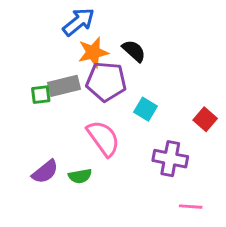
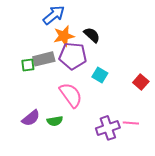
purple cross: (170, 159) -> (108, 128), moved, turned -30
pink line: (191, 207) -> (131, 123), moved

